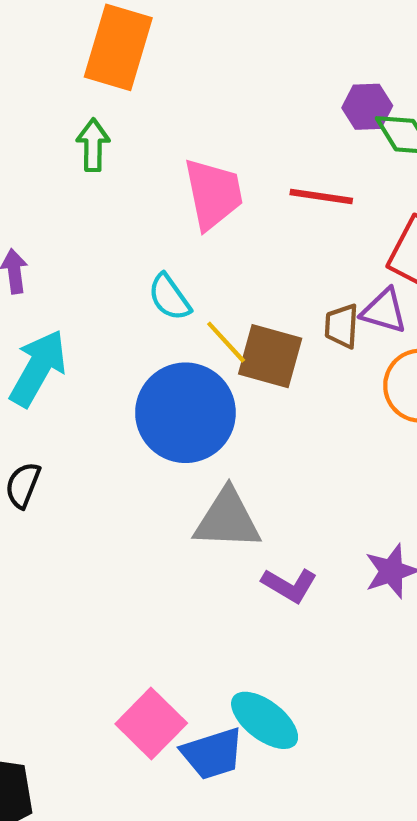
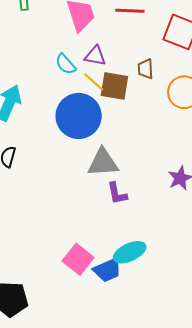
purple triangle: (384, 311) -> (95, 56), moved
purple L-shape: (289, 585) -> (117, 193), moved, turned 55
cyan ellipse: (265, 720) -> (130, 252), turned -56

